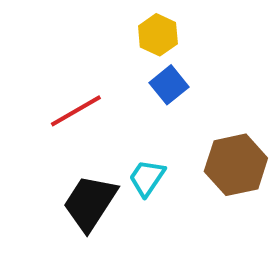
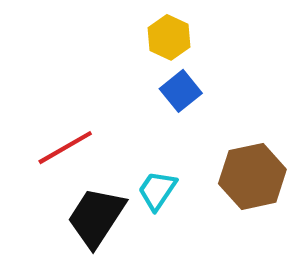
red line: (76, 111) -> (65, 148), moved

